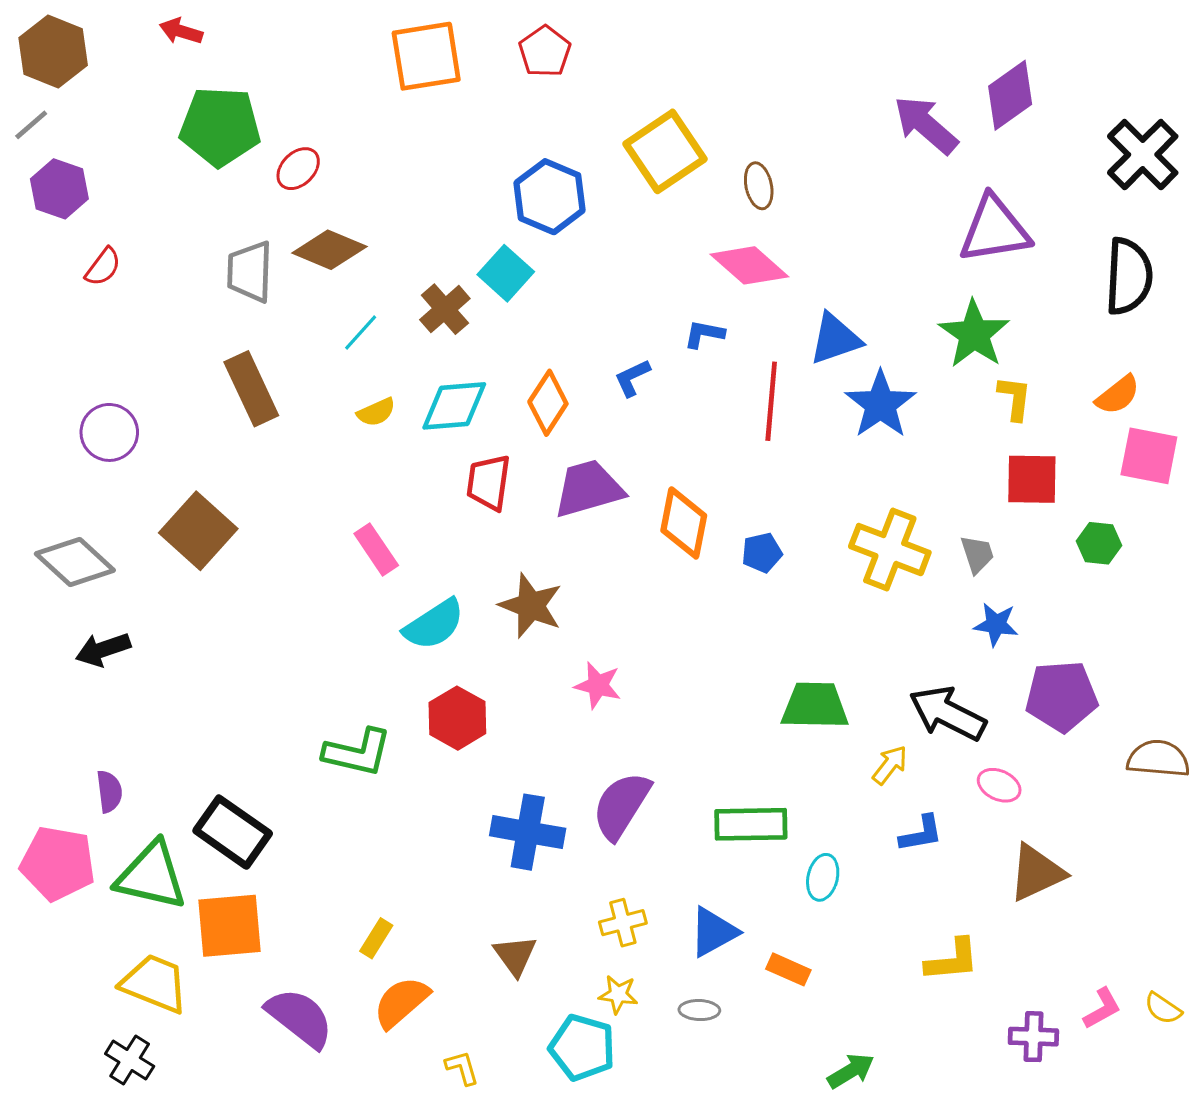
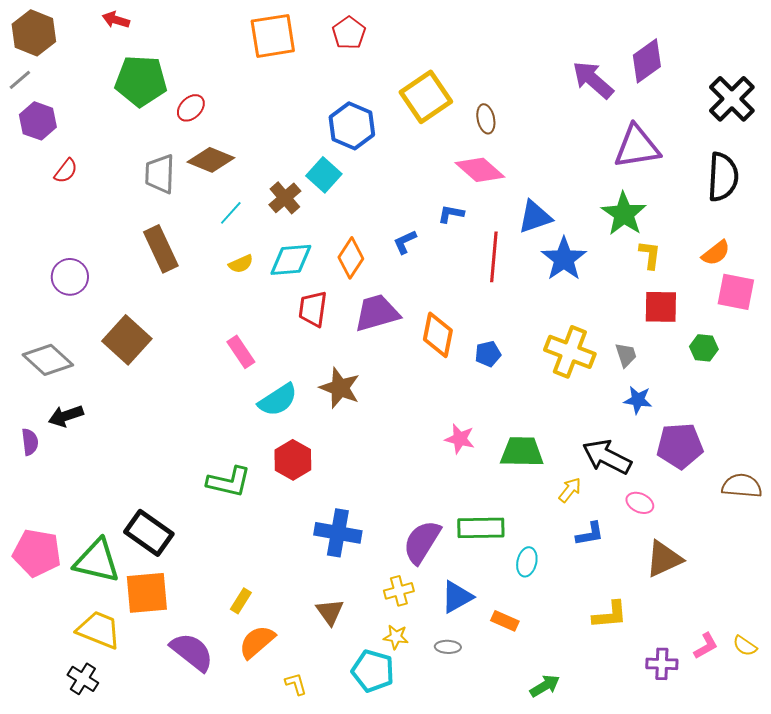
pink star: (598, 685) -> (460, 439), moved
purple semicircle: (109, 791) -> (30, 442), moved
purple semicircle: (621, 806) -> (422, 542), moved

